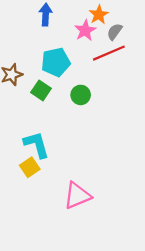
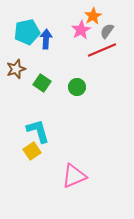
blue arrow: (46, 15) -> (46, 39), moved
cyan pentagon: (56, 62) -> (27, 32), moved

